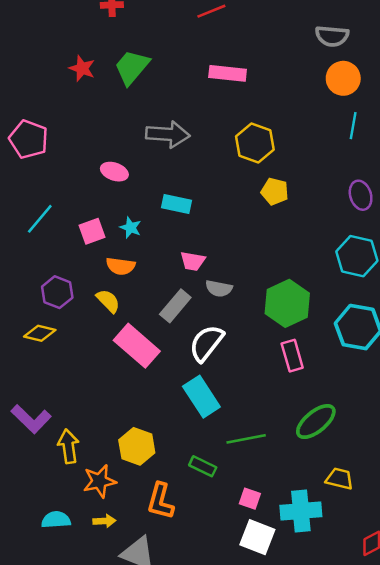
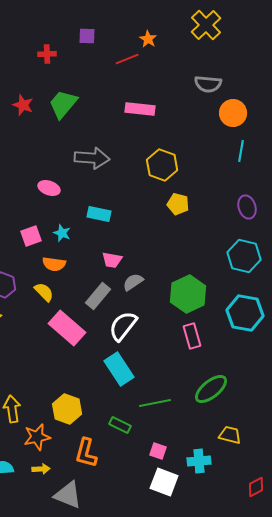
gray semicircle: (332, 36) -> (208, 84), moved
gray semicircle: (219, 288) -> (133, 282), turned 135
cyan cross: (301, 511) -> (199, 461), size x0.7

